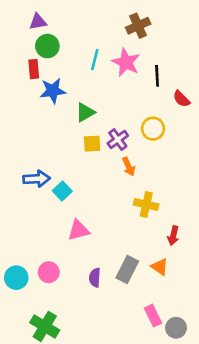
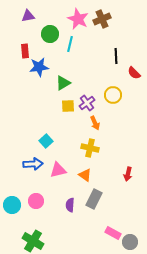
green circle: (47, 46) -> (50, 34), moved
pink star: (126, 62) -> (78, 19), moved
blue arrow: (37, 179) -> (33, 164), moved
yellow cross: (146, 205) -> (90, 148), moved
orange triangle: (160, 267) -> (85, 175), moved
pink rectangle: (153, 316) -> (113, 233), turned -35

